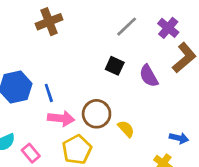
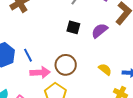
purple semicircle: (149, 76) -> (100, 31), turned 90
yellow semicircle: (126, 129) -> (105, 69), moved

